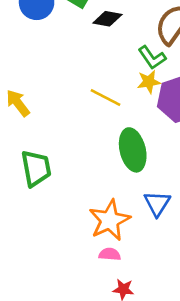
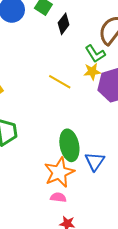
black diamond: (107, 19) -> (64, 24), turned -65
green ellipse: (133, 150) -> (69, 145), moved

